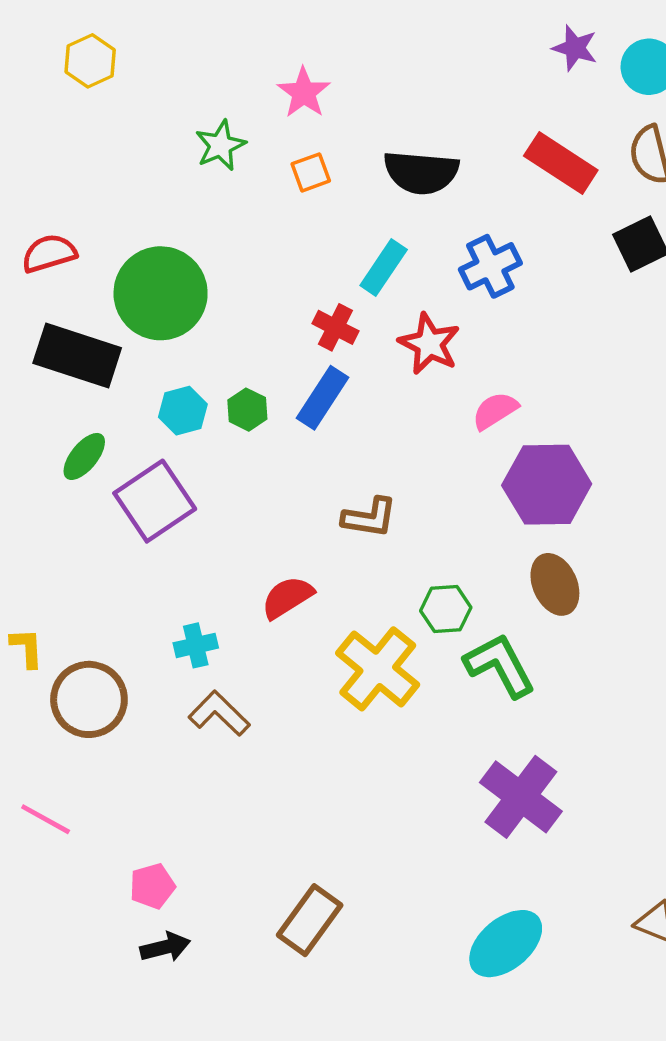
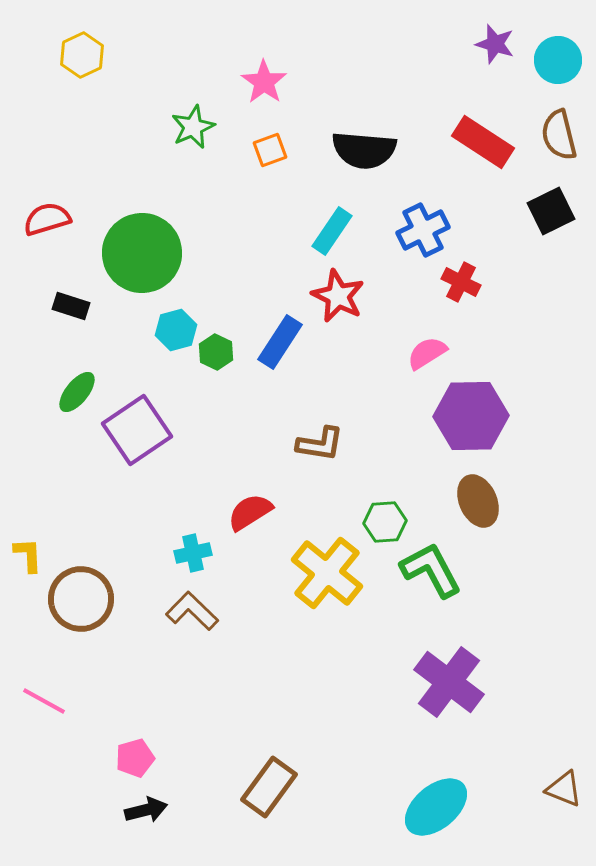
red cross: (335, 327) -> (461, 282), moved
red star: (429, 344) -> (338, 296), moved
black rectangle: (77, 356) -> (71, 306), size x0.5
cyan hexagon: (183, 411) -> (176, 330), moved
cyan cross: (196, 645) -> (193, 553), moved

